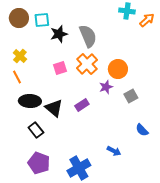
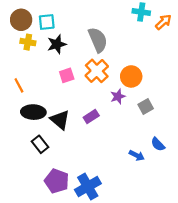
black star: (59, 34) -> (57, 44), moved
yellow cross: (20, 56) -> (28, 42), moved, turned -32
blue arrow: (114, 151) -> (137, 155), moved
purple pentagon: (39, 163) -> (57, 181), moved

